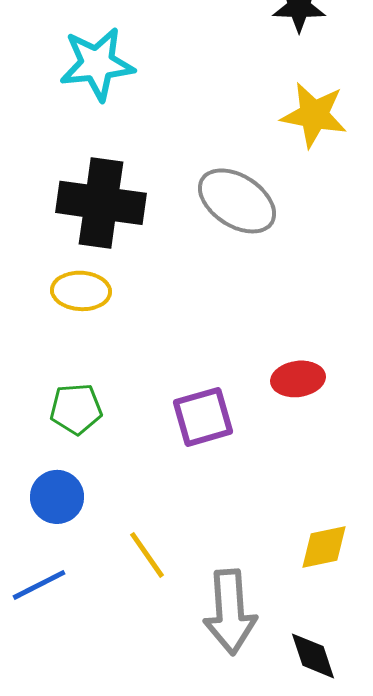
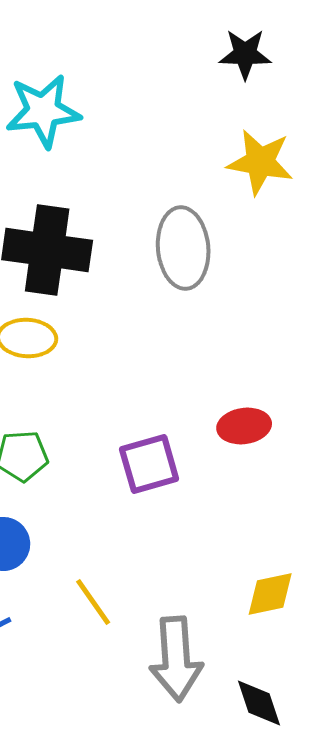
gray ellipse: (237, 201) -> (183, 248), turned 52

